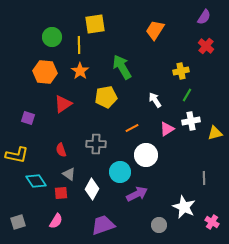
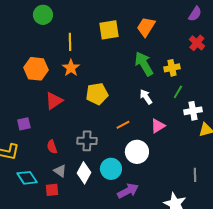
yellow square: (95, 24) -> (109, 30), moved
green circle: (52, 37) -> (43, 15), moved
green arrow: (122, 67) -> (144, 64), moved
purple square: (28, 118) -> (24, 124), moved, turned -32
white cross: (191, 121) -> (193, 111), moved
white diamond: (92, 189) -> (84, 173), moved

